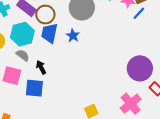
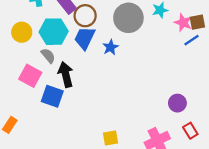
black arrow: (41, 67) -> (66, 74), size x1.5
purple circle: (140, 68) -> (177, 103), size x0.6

